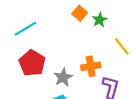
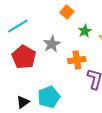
green star: (100, 20) -> (85, 31), moved
gray star: (63, 77) -> (52, 44), moved

